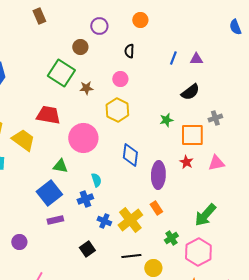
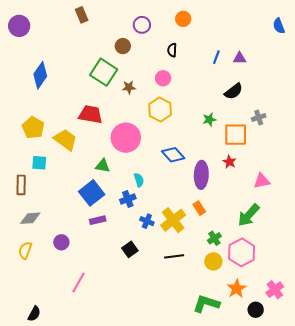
blue diamond: (130, 155) -> (173, 155), turned -50
pink triangle: (216, 163) -> (262, 181), moved
yellow circle: (153, 268) -> (213, 261), moved

